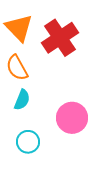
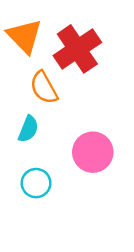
orange semicircle: (17, 68) -> (44, 88), moved

